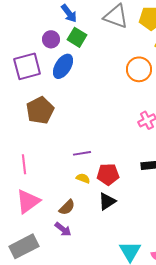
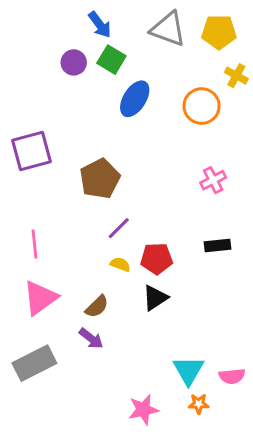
purple square: (27, 66) -> (32, 151), moved
blue ellipse: (63, 66) -> (135, 99), moved
brown pentagon: (40, 110) -> (100, 179), moved
purple line: (82, 153) -> (119, 228), turned -36

